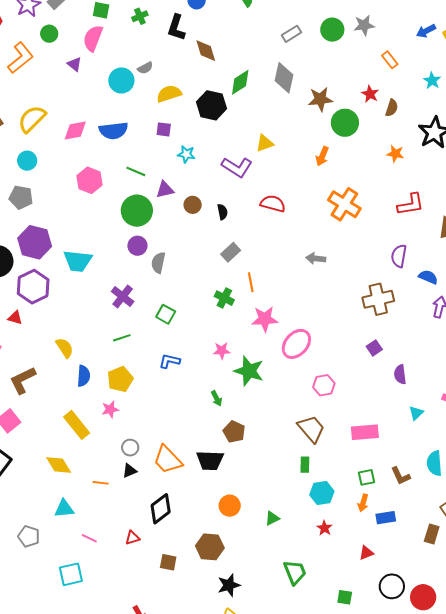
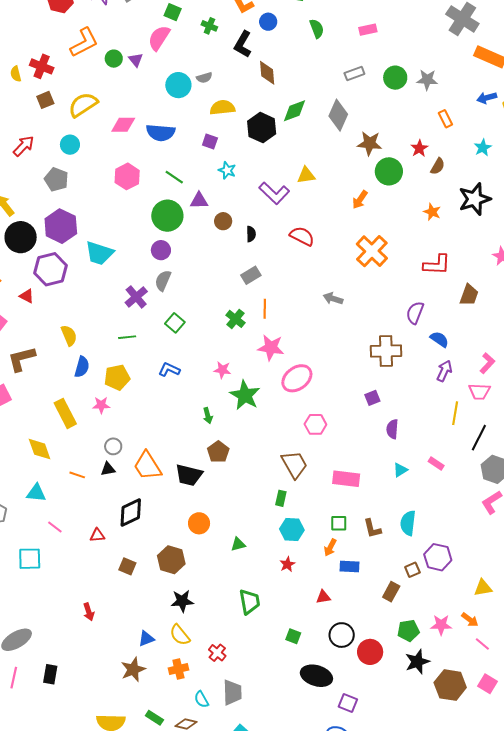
green cross: (140, 16) -> (209, 26), turned 35
green circle: (49, 34) -> (114, 59), moved
gray semicircle: (158, 263) -> (163, 281), moved

